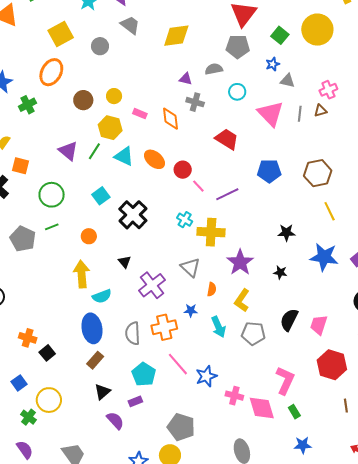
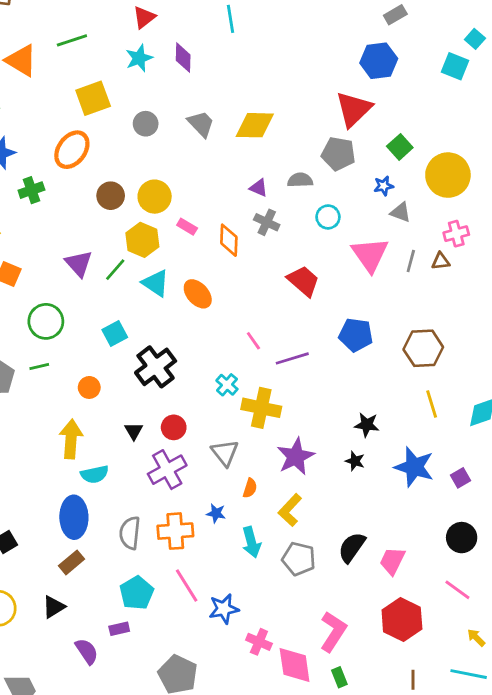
gray trapezoid: (130, 25) -> (201, 124), moved
yellow circle: (317, 30) -> (448, 175), moved
yellow circle: (114, 96) -> (155, 197), size x1.5
red circle: (183, 170) -> (174, 427), moved
black star: (280, 272) -> (355, 461), moved
black triangle: (102, 392) -> (54, 607), moved

